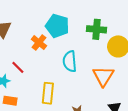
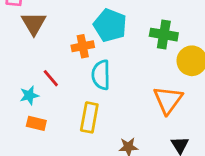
orange cross: (39, 43) -> (83, 46), turned 35
cyan semicircle: (70, 61) -> (101, 75), moved

